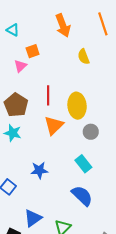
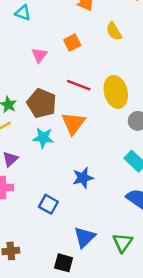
orange square: (33, 51) -> (72, 43), moved
red line: (48, 95) -> (79, 85), turned -60
orange triangle: (54, 125) -> (73, 123), moved

